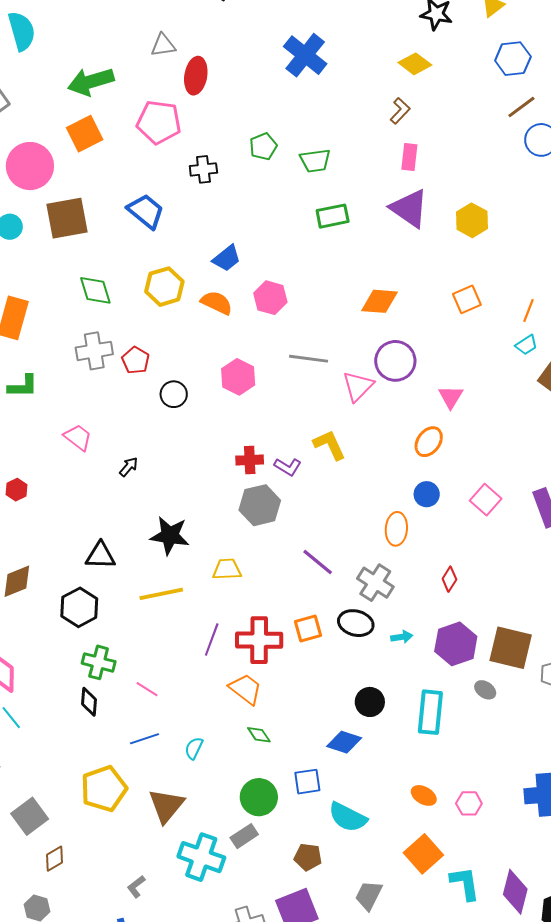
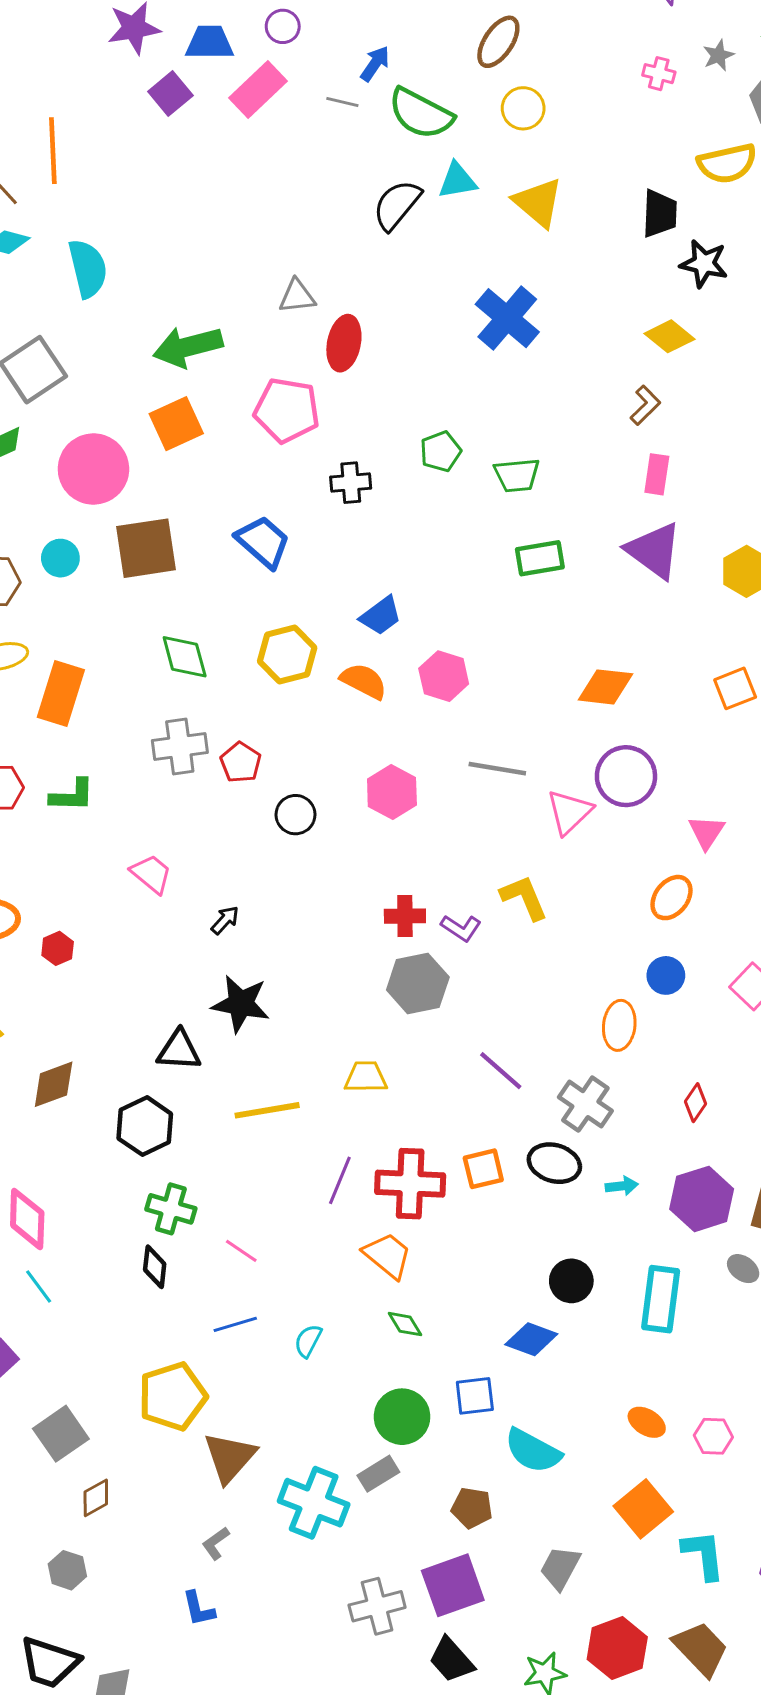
black star: (170, 536) -> (241, 1004), moved
brown triangle: (166, 806) -> (230, 1457), moved

